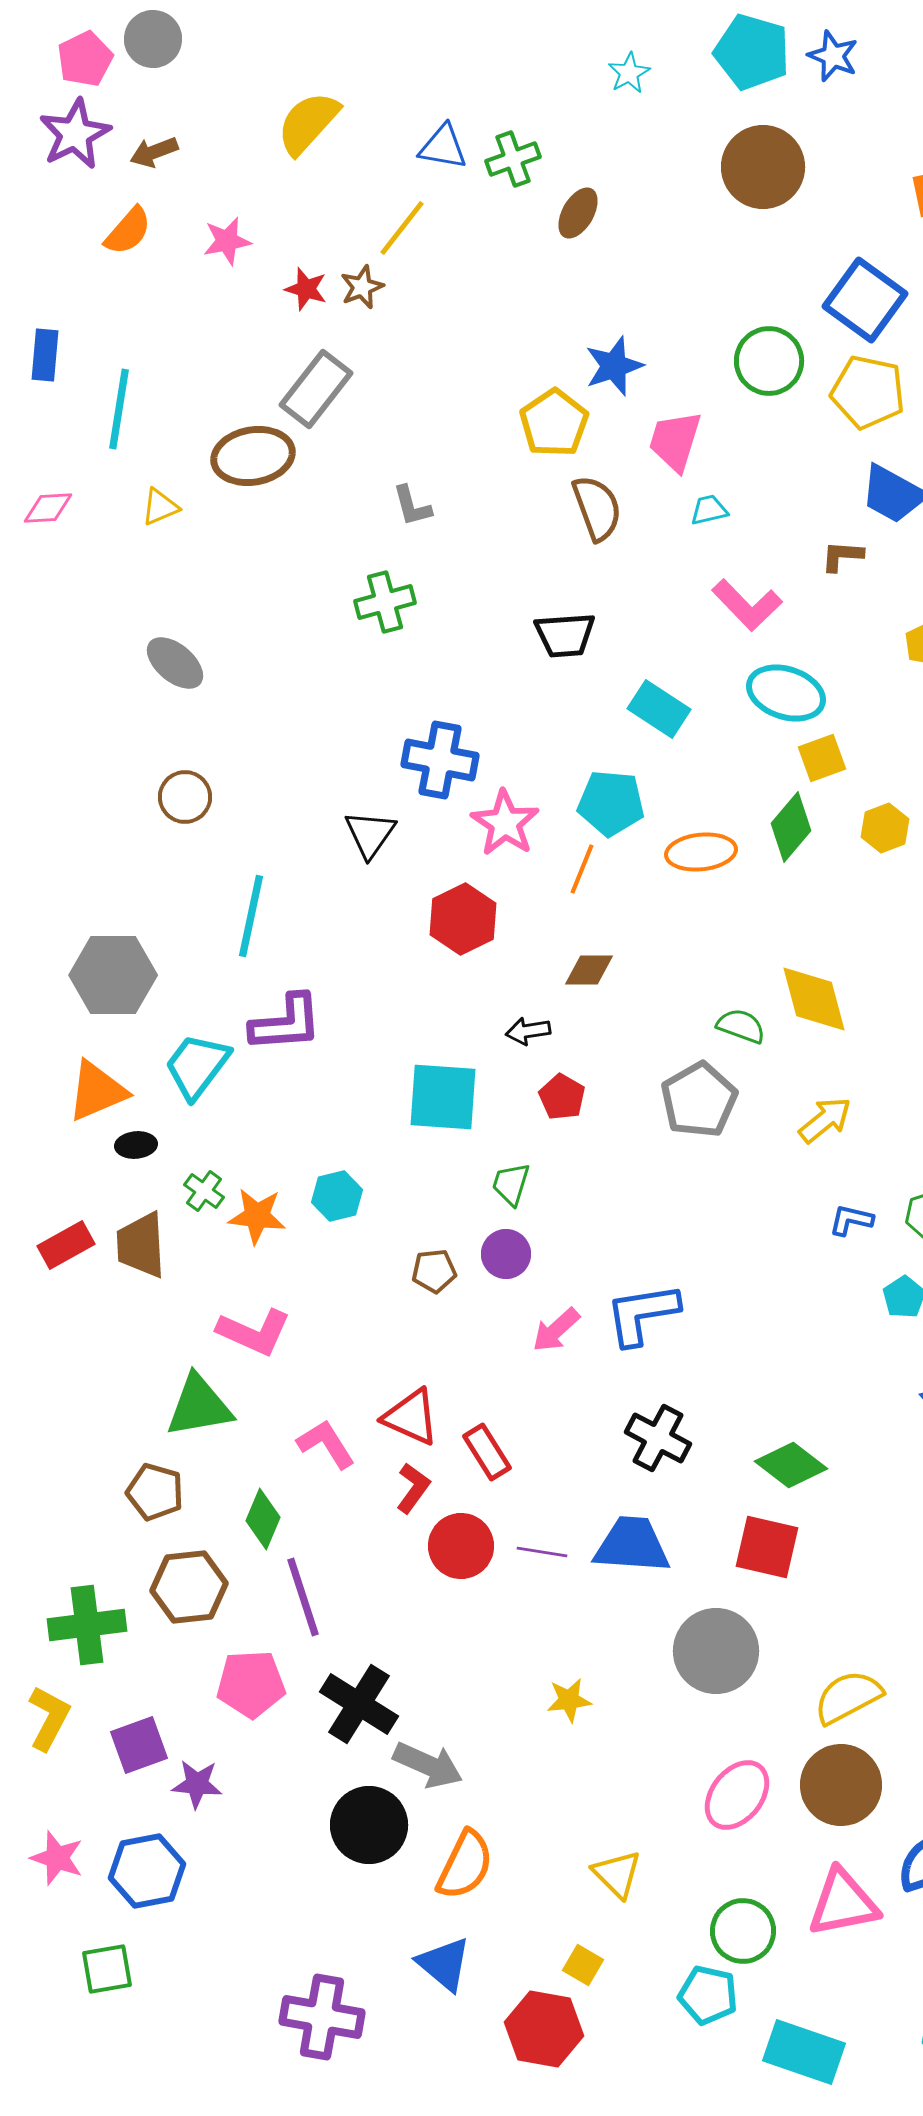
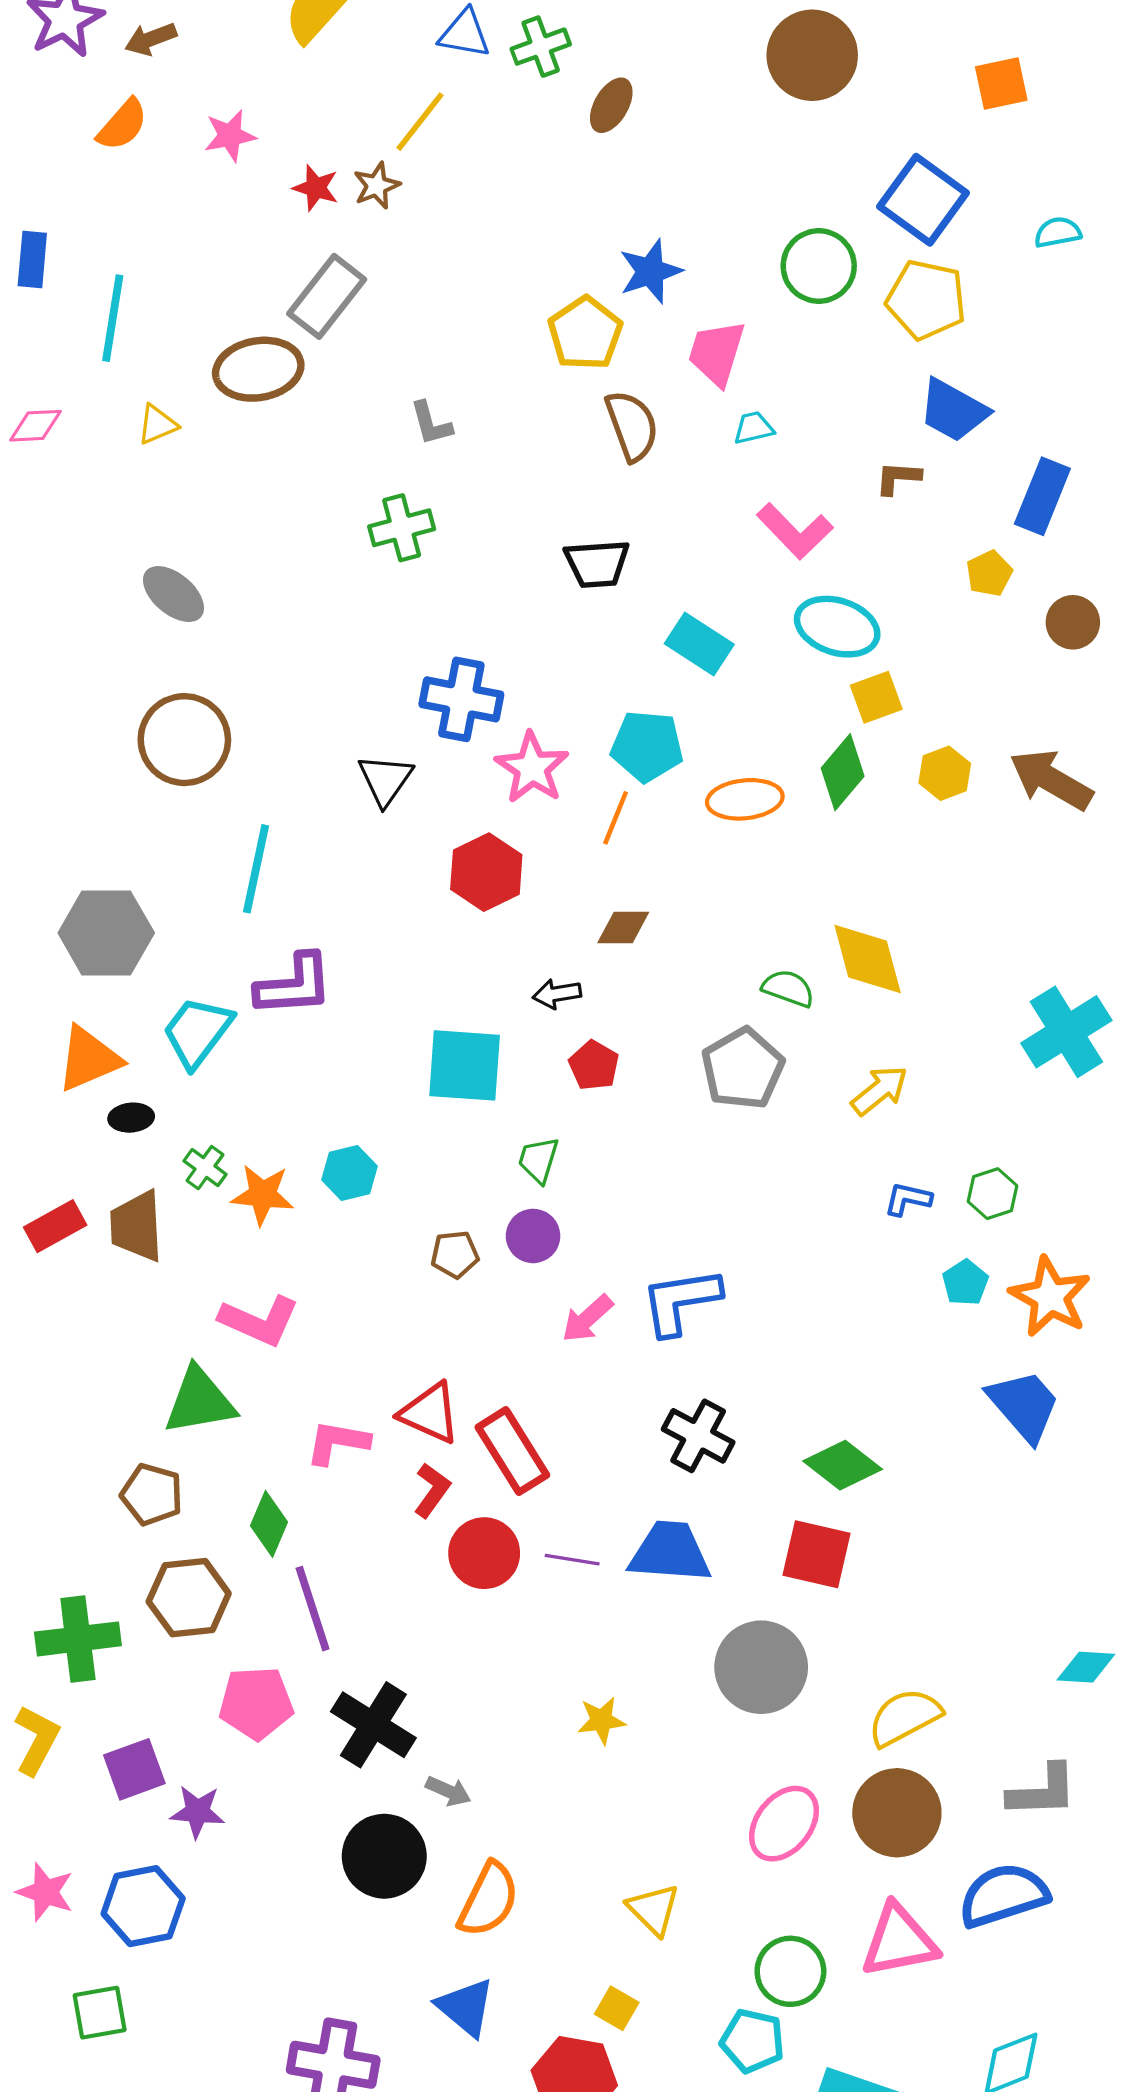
brown circle: (185, 797) -> (184, 740), size x1.6
pink L-shape: (326, 1444) -> (338, 1442), turned -48
red rectangle: (487, 1452) -> (512, 1451), size x1.4
gray arrow: (428, 1765) -> (448, 1791), size x0.6

